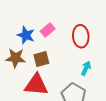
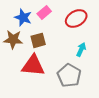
red ellipse: (81, 36) -> (76, 18), turned 65

